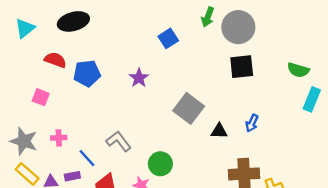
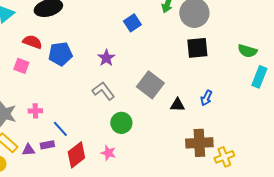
pink square: (41, 97) -> (21, 66), moved
gray L-shape: (119, 141) -> (103, 91), moved
green circle: (160, 164) -> (121, 123), moved

